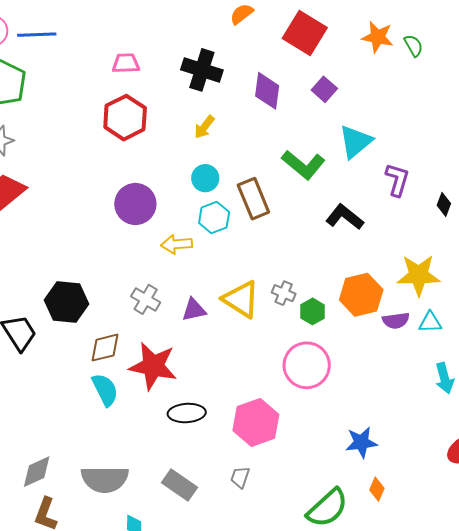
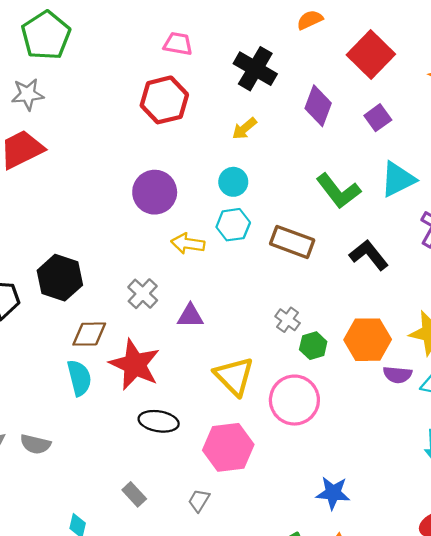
brown rectangle: (253, 199) -> (292, 242), moved, turned -60
yellow triangle: (241, 299) -> (234, 376), moved
gray semicircle: (105, 479) -> (35, 444), moved, size x0.6
gray rectangle: (180, 485) -> (134, 494), size x0.7

